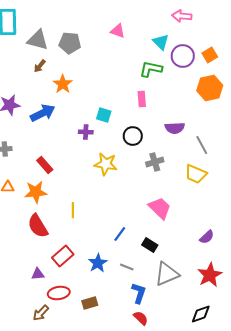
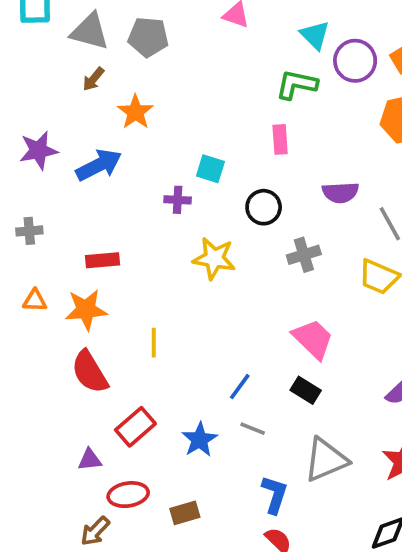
red rectangle: (45, 165) -> (102, 260), turned -54
black rectangle: (150, 245) -> (306, 390), moved
gray line: (127, 267) -> (253, 429), moved

